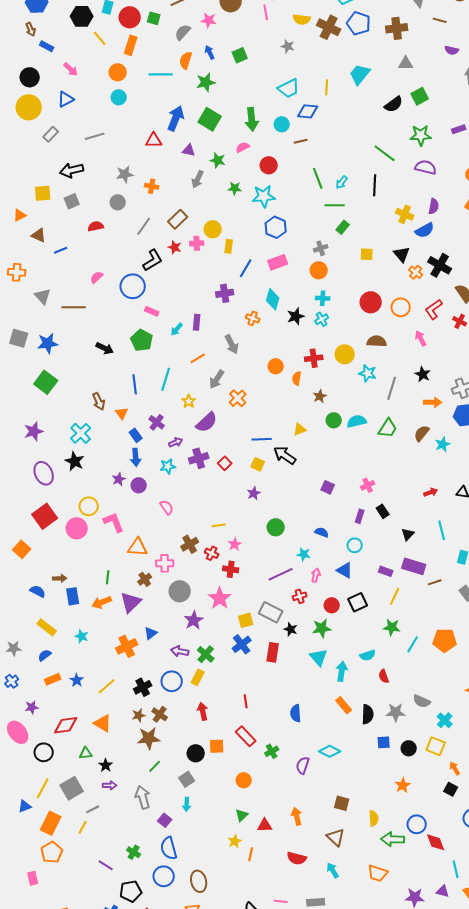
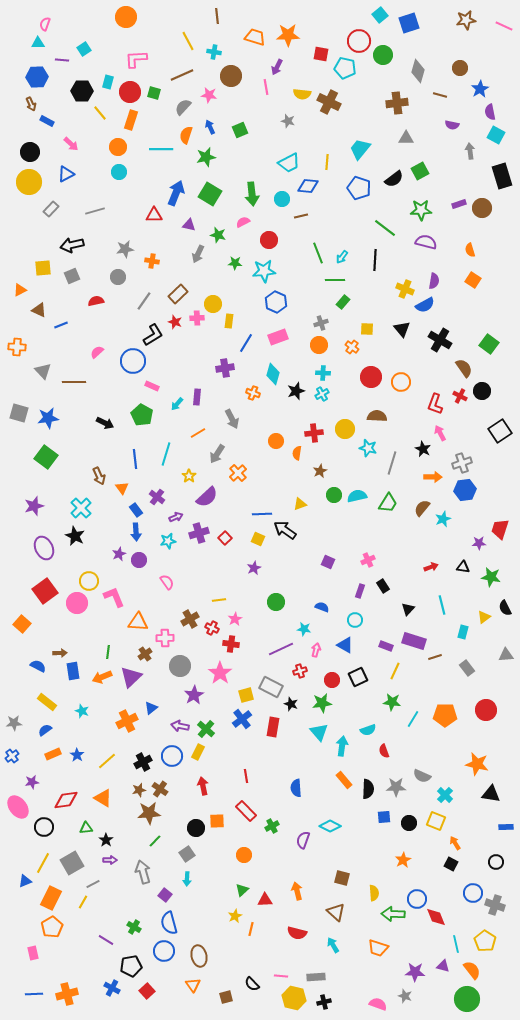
blue pentagon: (359, 23) -> (359, 188), moved
orange cross: (416, 272) -> (352, 347), moved
red L-shape: (434, 309) -> (435, 404), moved, turned -35
pink arrow: (421, 338) -> (440, 433), moved

